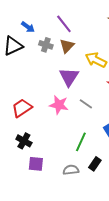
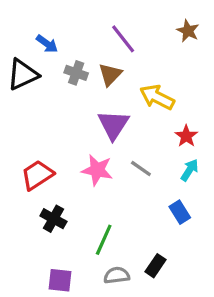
purple line: (64, 24) -> (123, 39), moved
black cross: (24, 141) -> (53, 219), moved
green line: (81, 142) -> (104, 240), moved
purple square: (36, 164) -> (60, 280), moved

